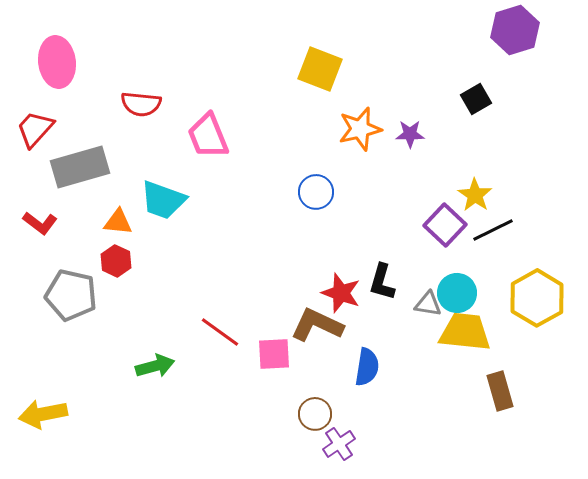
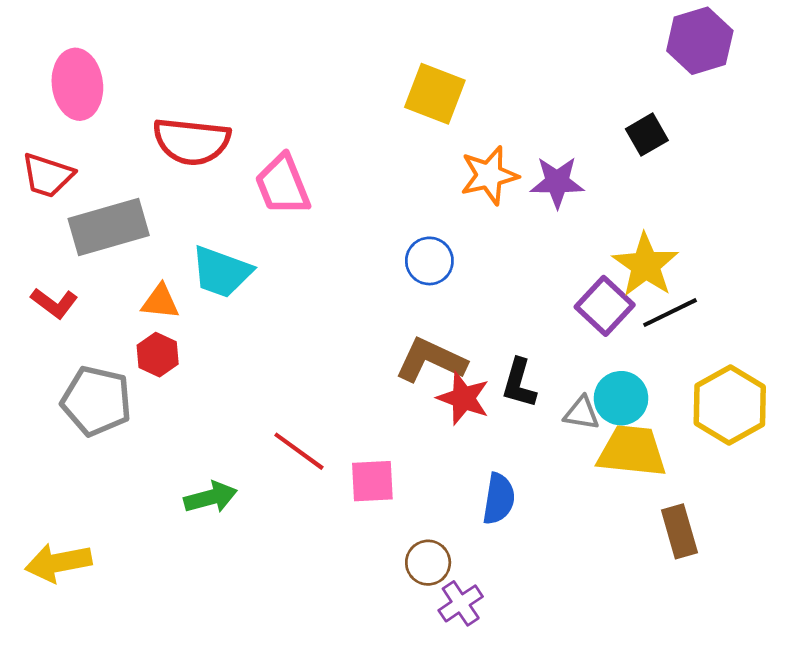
red semicircle: (141, 104) -> (192, 141), size x1.4
red trapezoid: (35, 129) -> (48, 175), turned -114
purple star: (410, 134) -> (557, 182), size x1.4
yellow star: (475, 195) -> (645, 265), size x1.4
brown L-shape: (317, 325) -> (431, 360), moved

